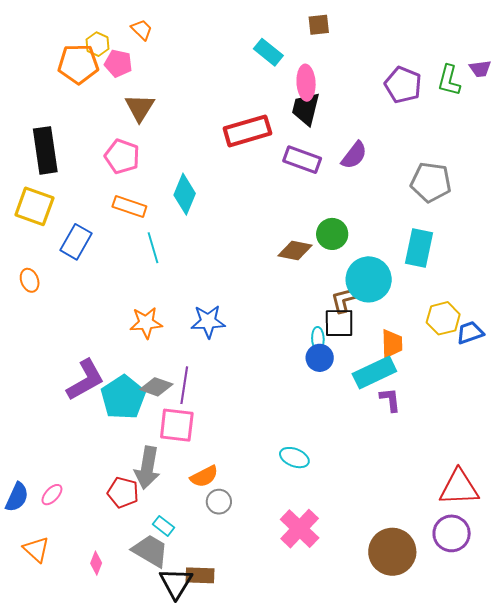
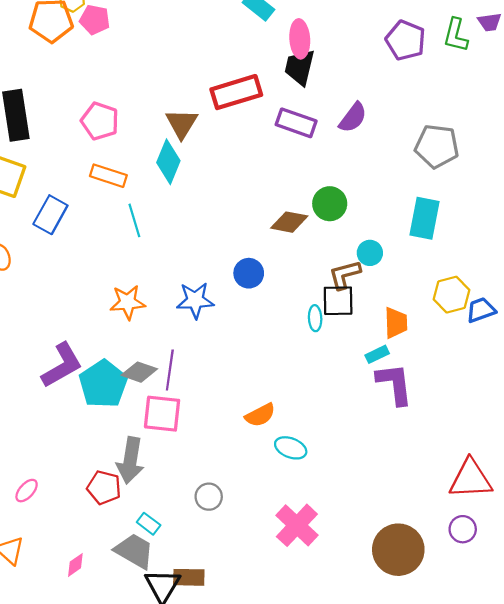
brown triangle: (140, 108) -> (182, 124), moved
cyan circle: (369, 279) -> (370, 253), size x0.5
blue circle: (320, 358) -> (249, 273), moved
cyan rectangle: (374, 373) -> (377, 354), size x0.5
purple L-shape: (390, 400) -> (394, 384), size x1.6
orange semicircle: (204, 476) -> (260, 415), moved
purple circle: (452, 533) -> (463, 529), size x0.7
pink diamond: (96, 563) -> (75, 565), turned 35

